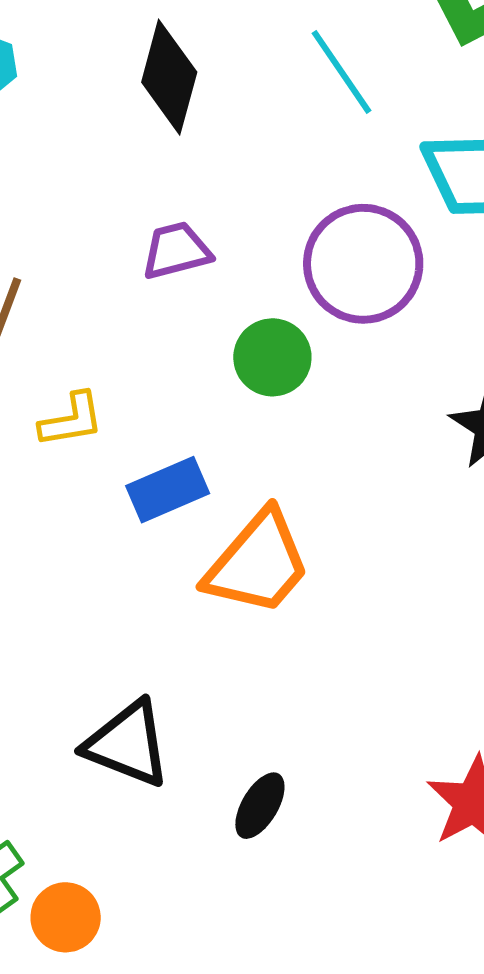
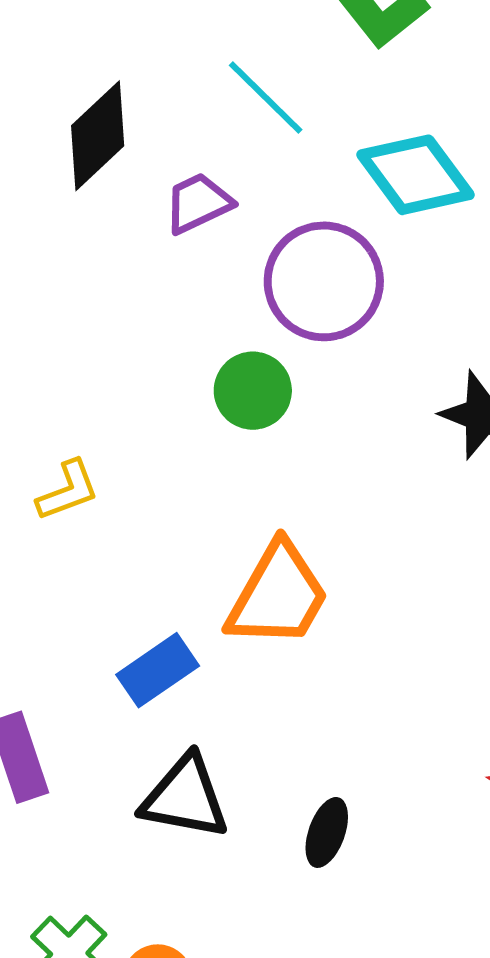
black diamond: (169, 77) -> (98, 136), turned 43
purple trapezoid: (176, 251) -> (198, 203), moved
blue rectangle: (168, 490) -> (158, 670), moved

